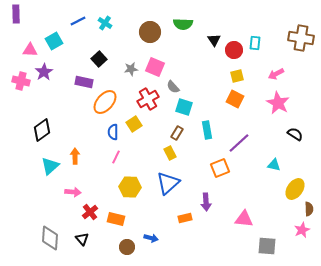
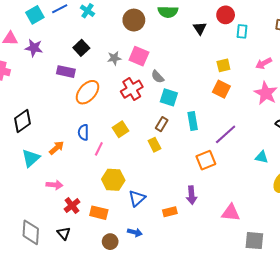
cyan square: (54, 41) -> (35, 15), moved
red circle: (234, 50) -> (226, 15), moved
purple star: (44, 72) -> (34, 48), moved, turned -30
yellow square: (134, 124) -> (120, 129), moved
blue semicircle: (113, 132) -> (83, 132), moved
orange arrow: (75, 156) -> (57, 148), turned 49
blue triangle: (168, 183) -> (137, 198), moved, size x0.7

